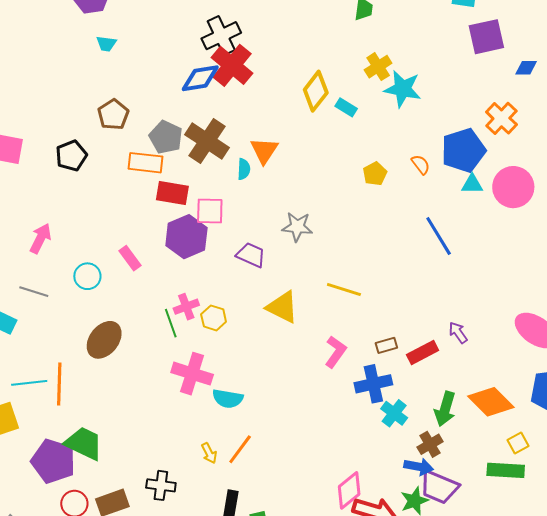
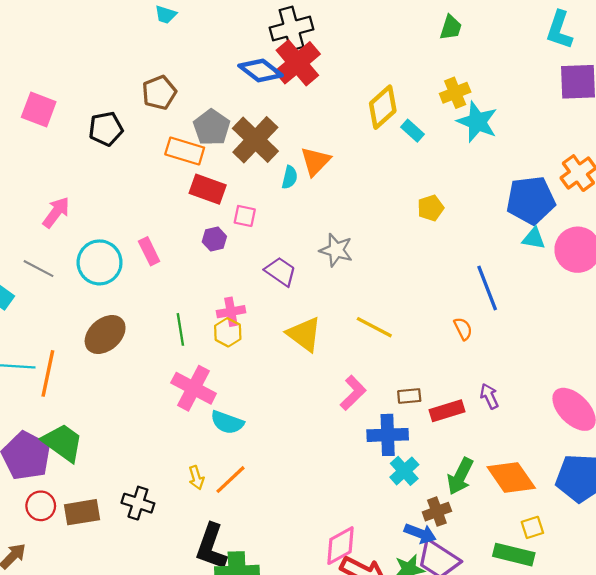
blue diamond: (200, 78) -> (261, 70), turned 36
orange semicircle: (421, 164) -> (463, 329), moved
pink square: (210, 211) -> (245, 216), size x0.7
purple hexagon: (186, 237) -> (214, 239), size x0.5
cyan circle: (87, 276) -> (100, 262), size x1.5
pink cross: (186, 307) -> (231, 312), moved

